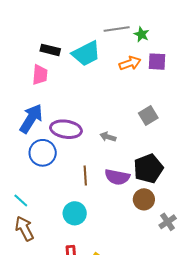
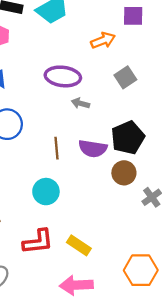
orange arrow: (130, 63) -> (103, 40), moved
purple ellipse: (66, 129) -> (63, 76), moved

